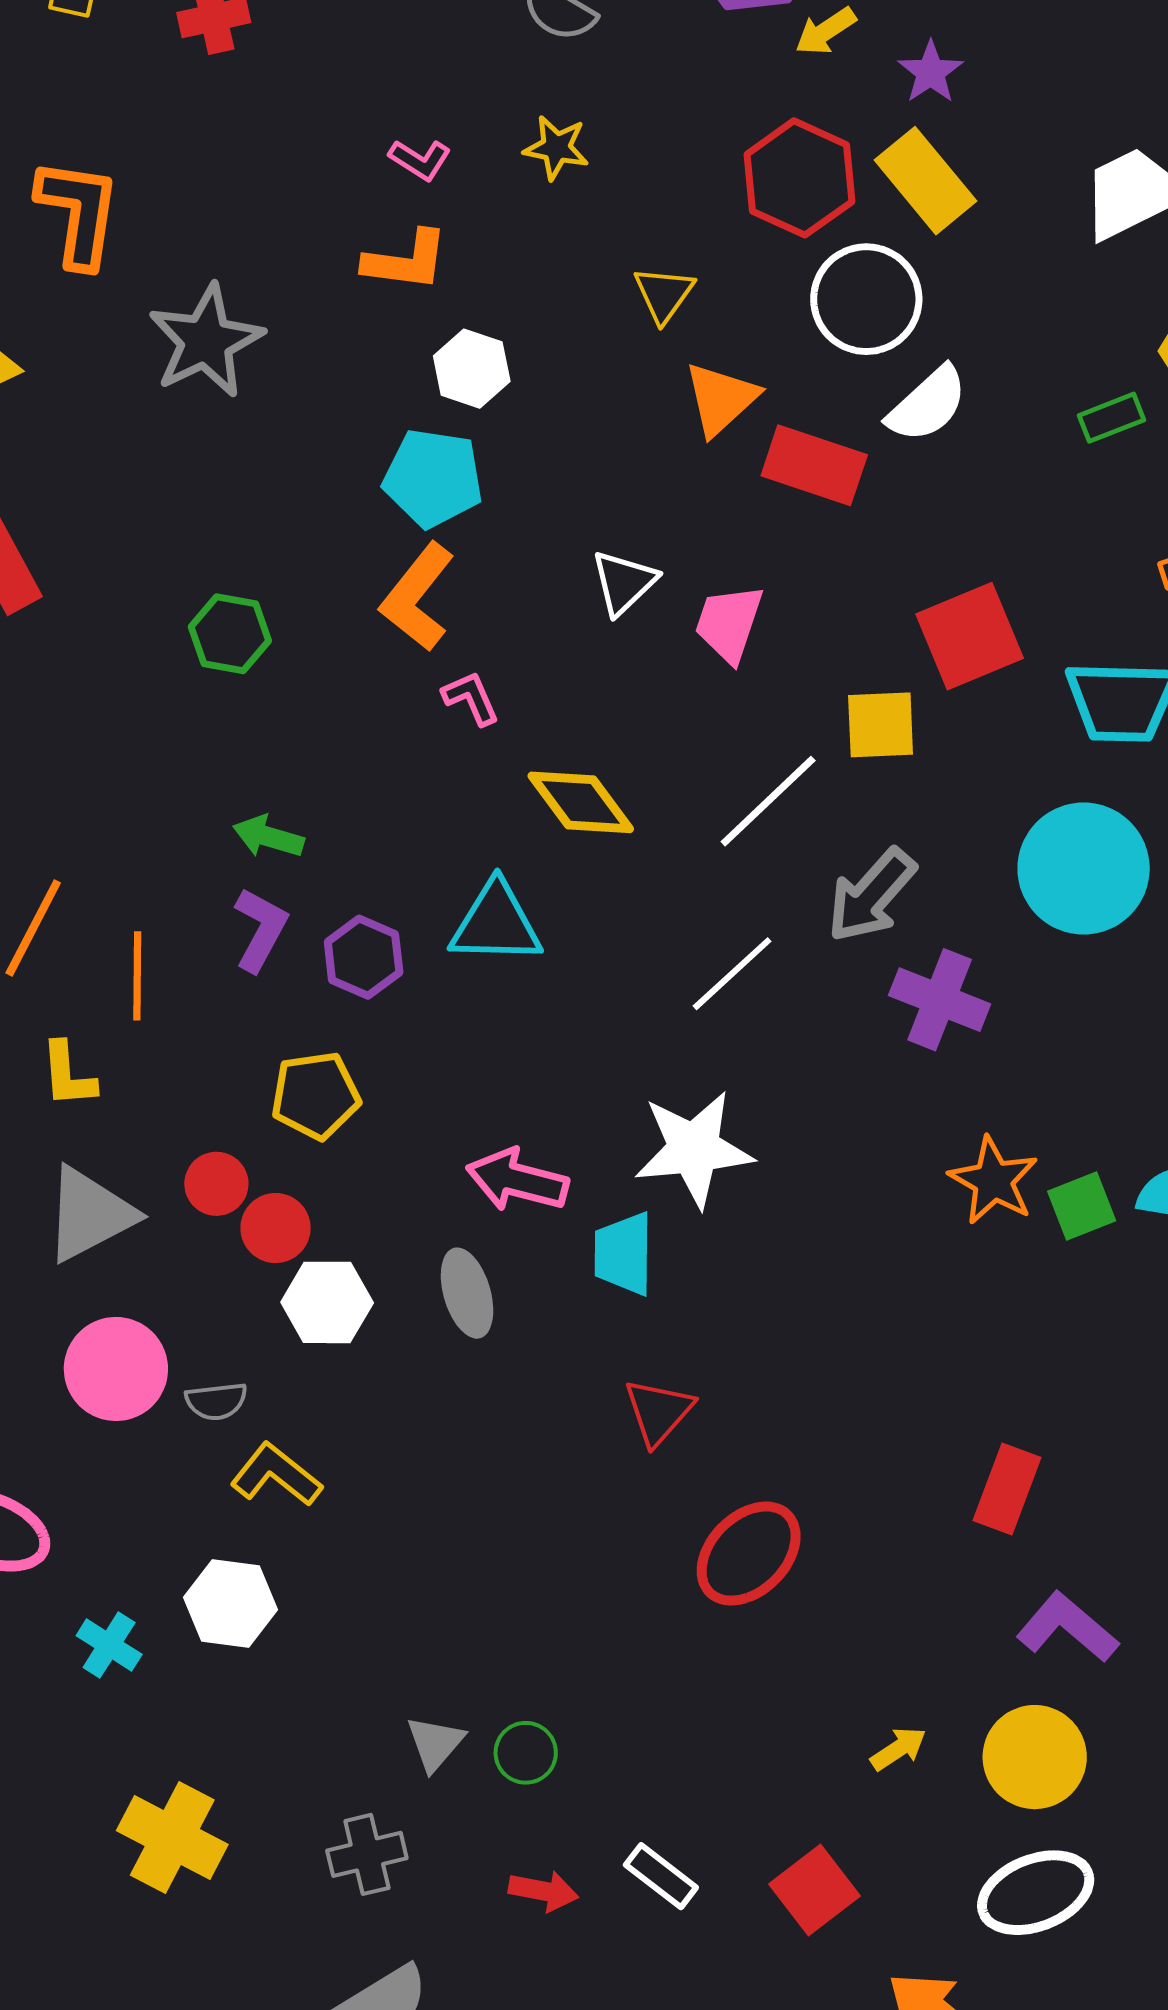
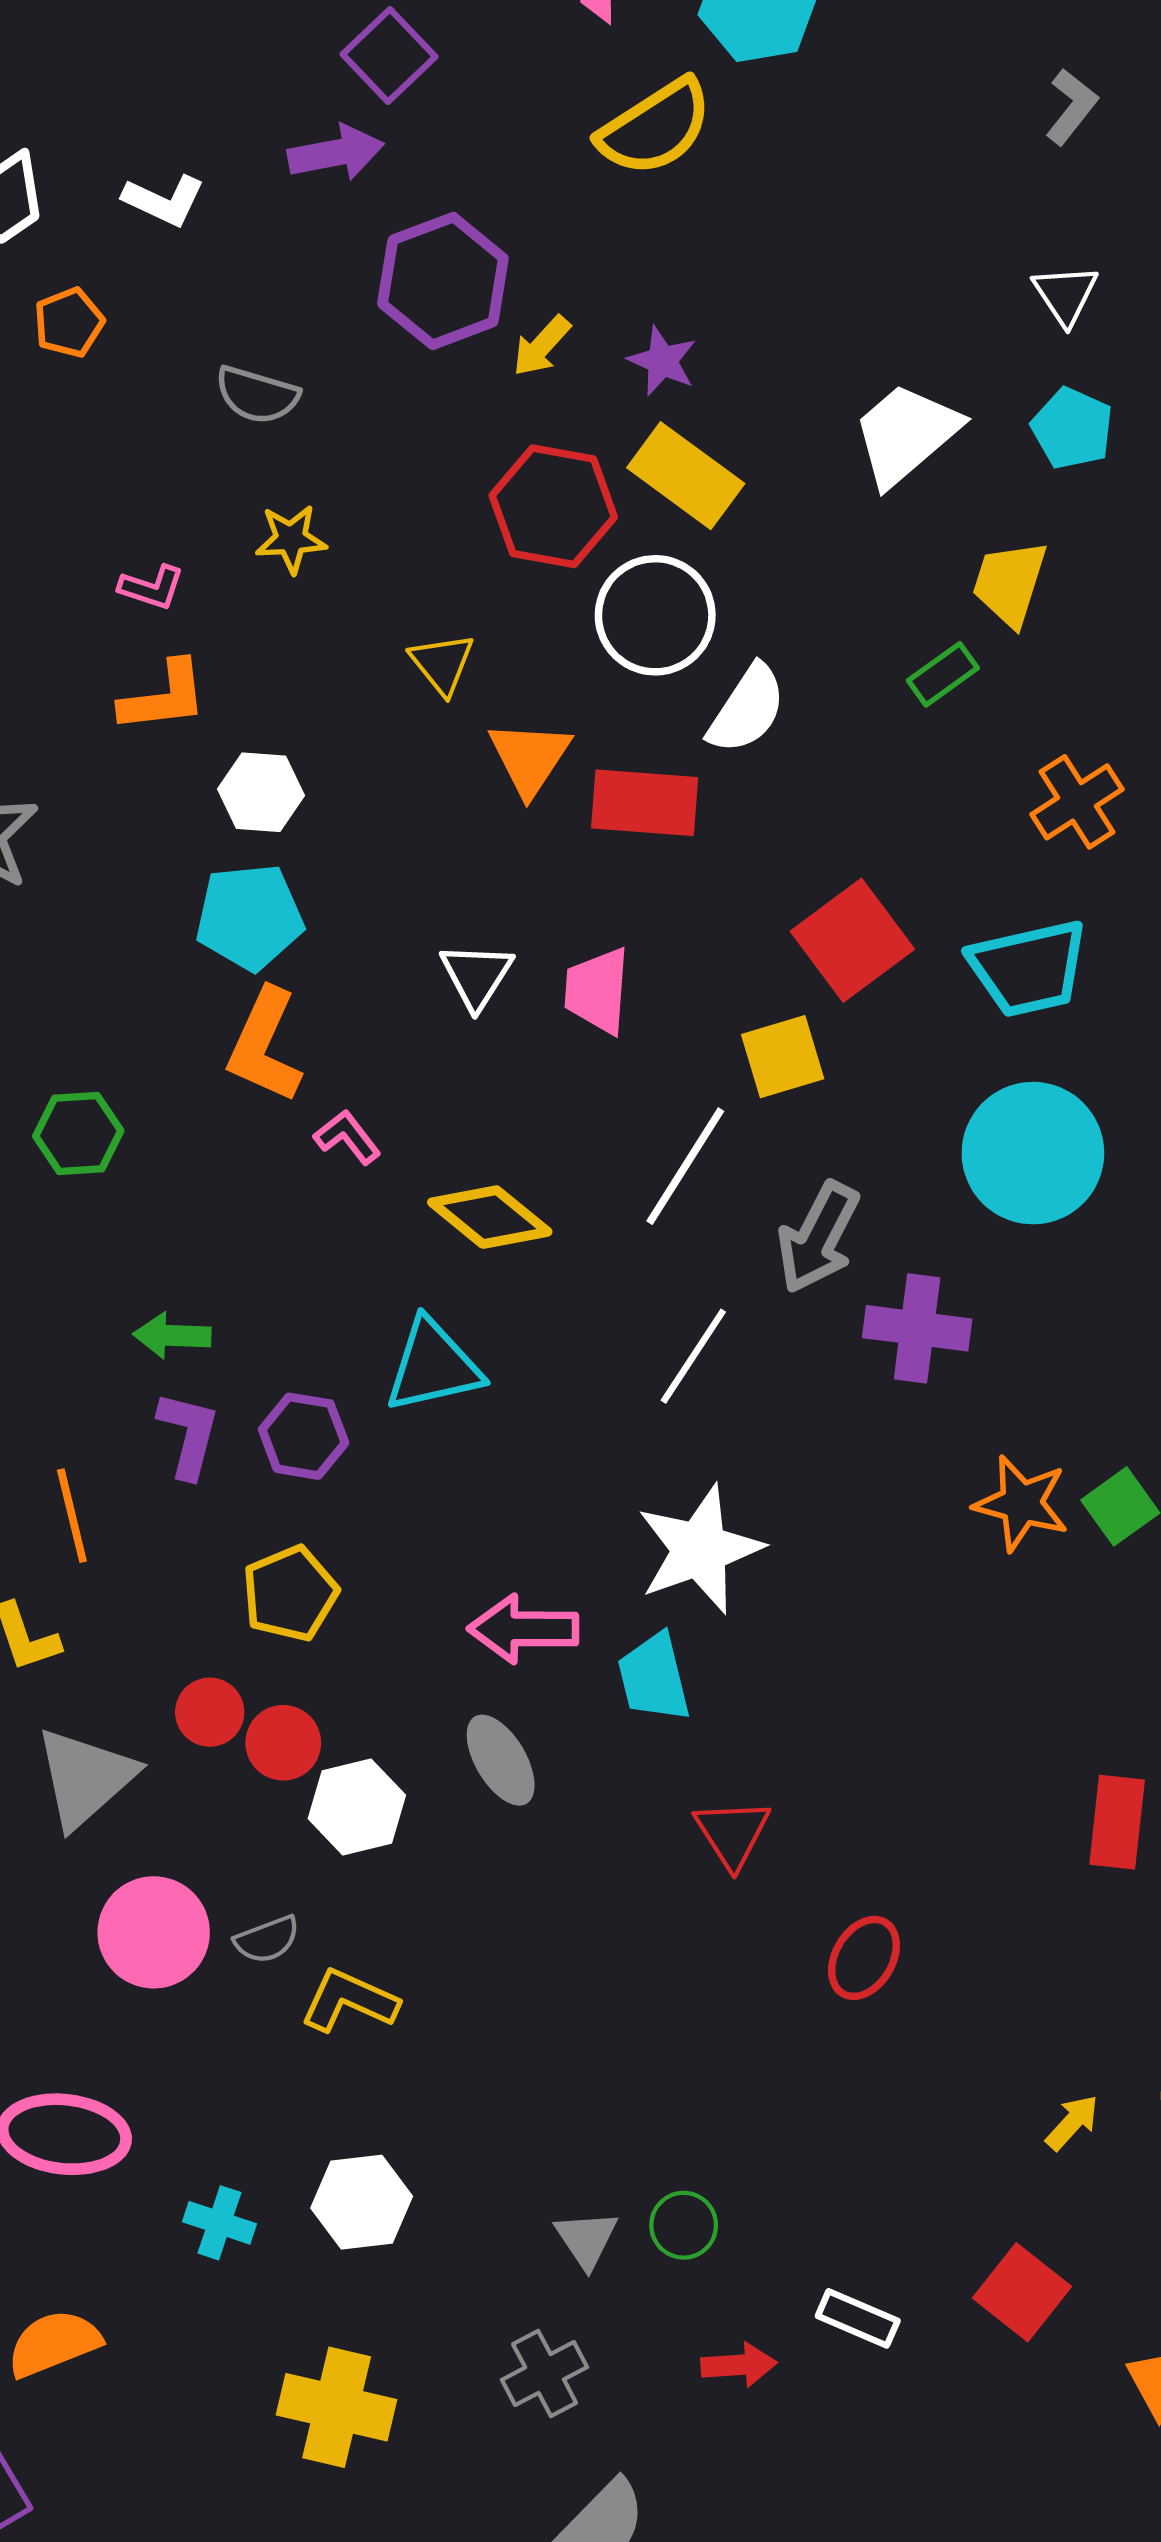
red ellipse: (749, 1554) -> (864, 1958), size x0.7
white hexagon: (231, 1603) -> (362, 2202), moved

